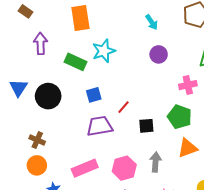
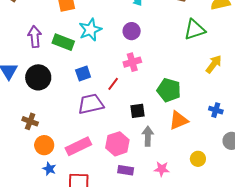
purple arrow: (41, 44) -> (35, 37), moved
purple circle: (159, 54) -> (132, 31), moved
pink cross: (188, 85) -> (132, 62), moved
black square: (146, 126) -> (138, 111), moved
orange circle: (37, 165) -> (44, 145), moved

